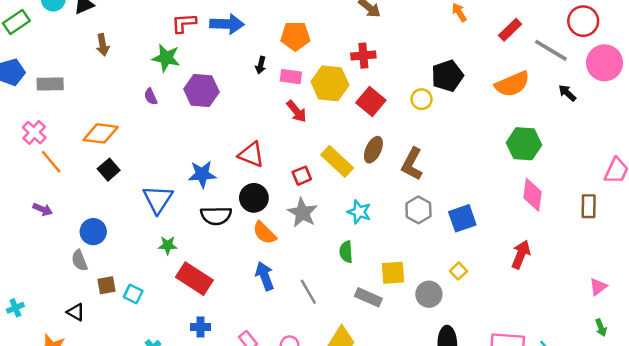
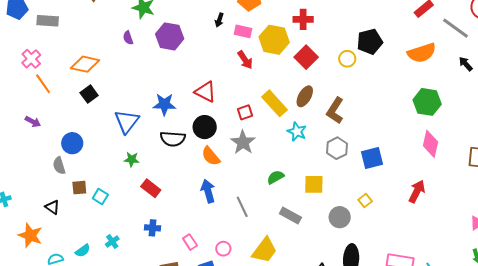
cyan star: (359, 212) -> (297, 132), moved
green semicircle: (346, 252) -> (276, 177), turned 60
yellow square: (393, 273) -> (314, 184), moved
red rectangle: (194, 279) -> (151, 188), size x0.7

